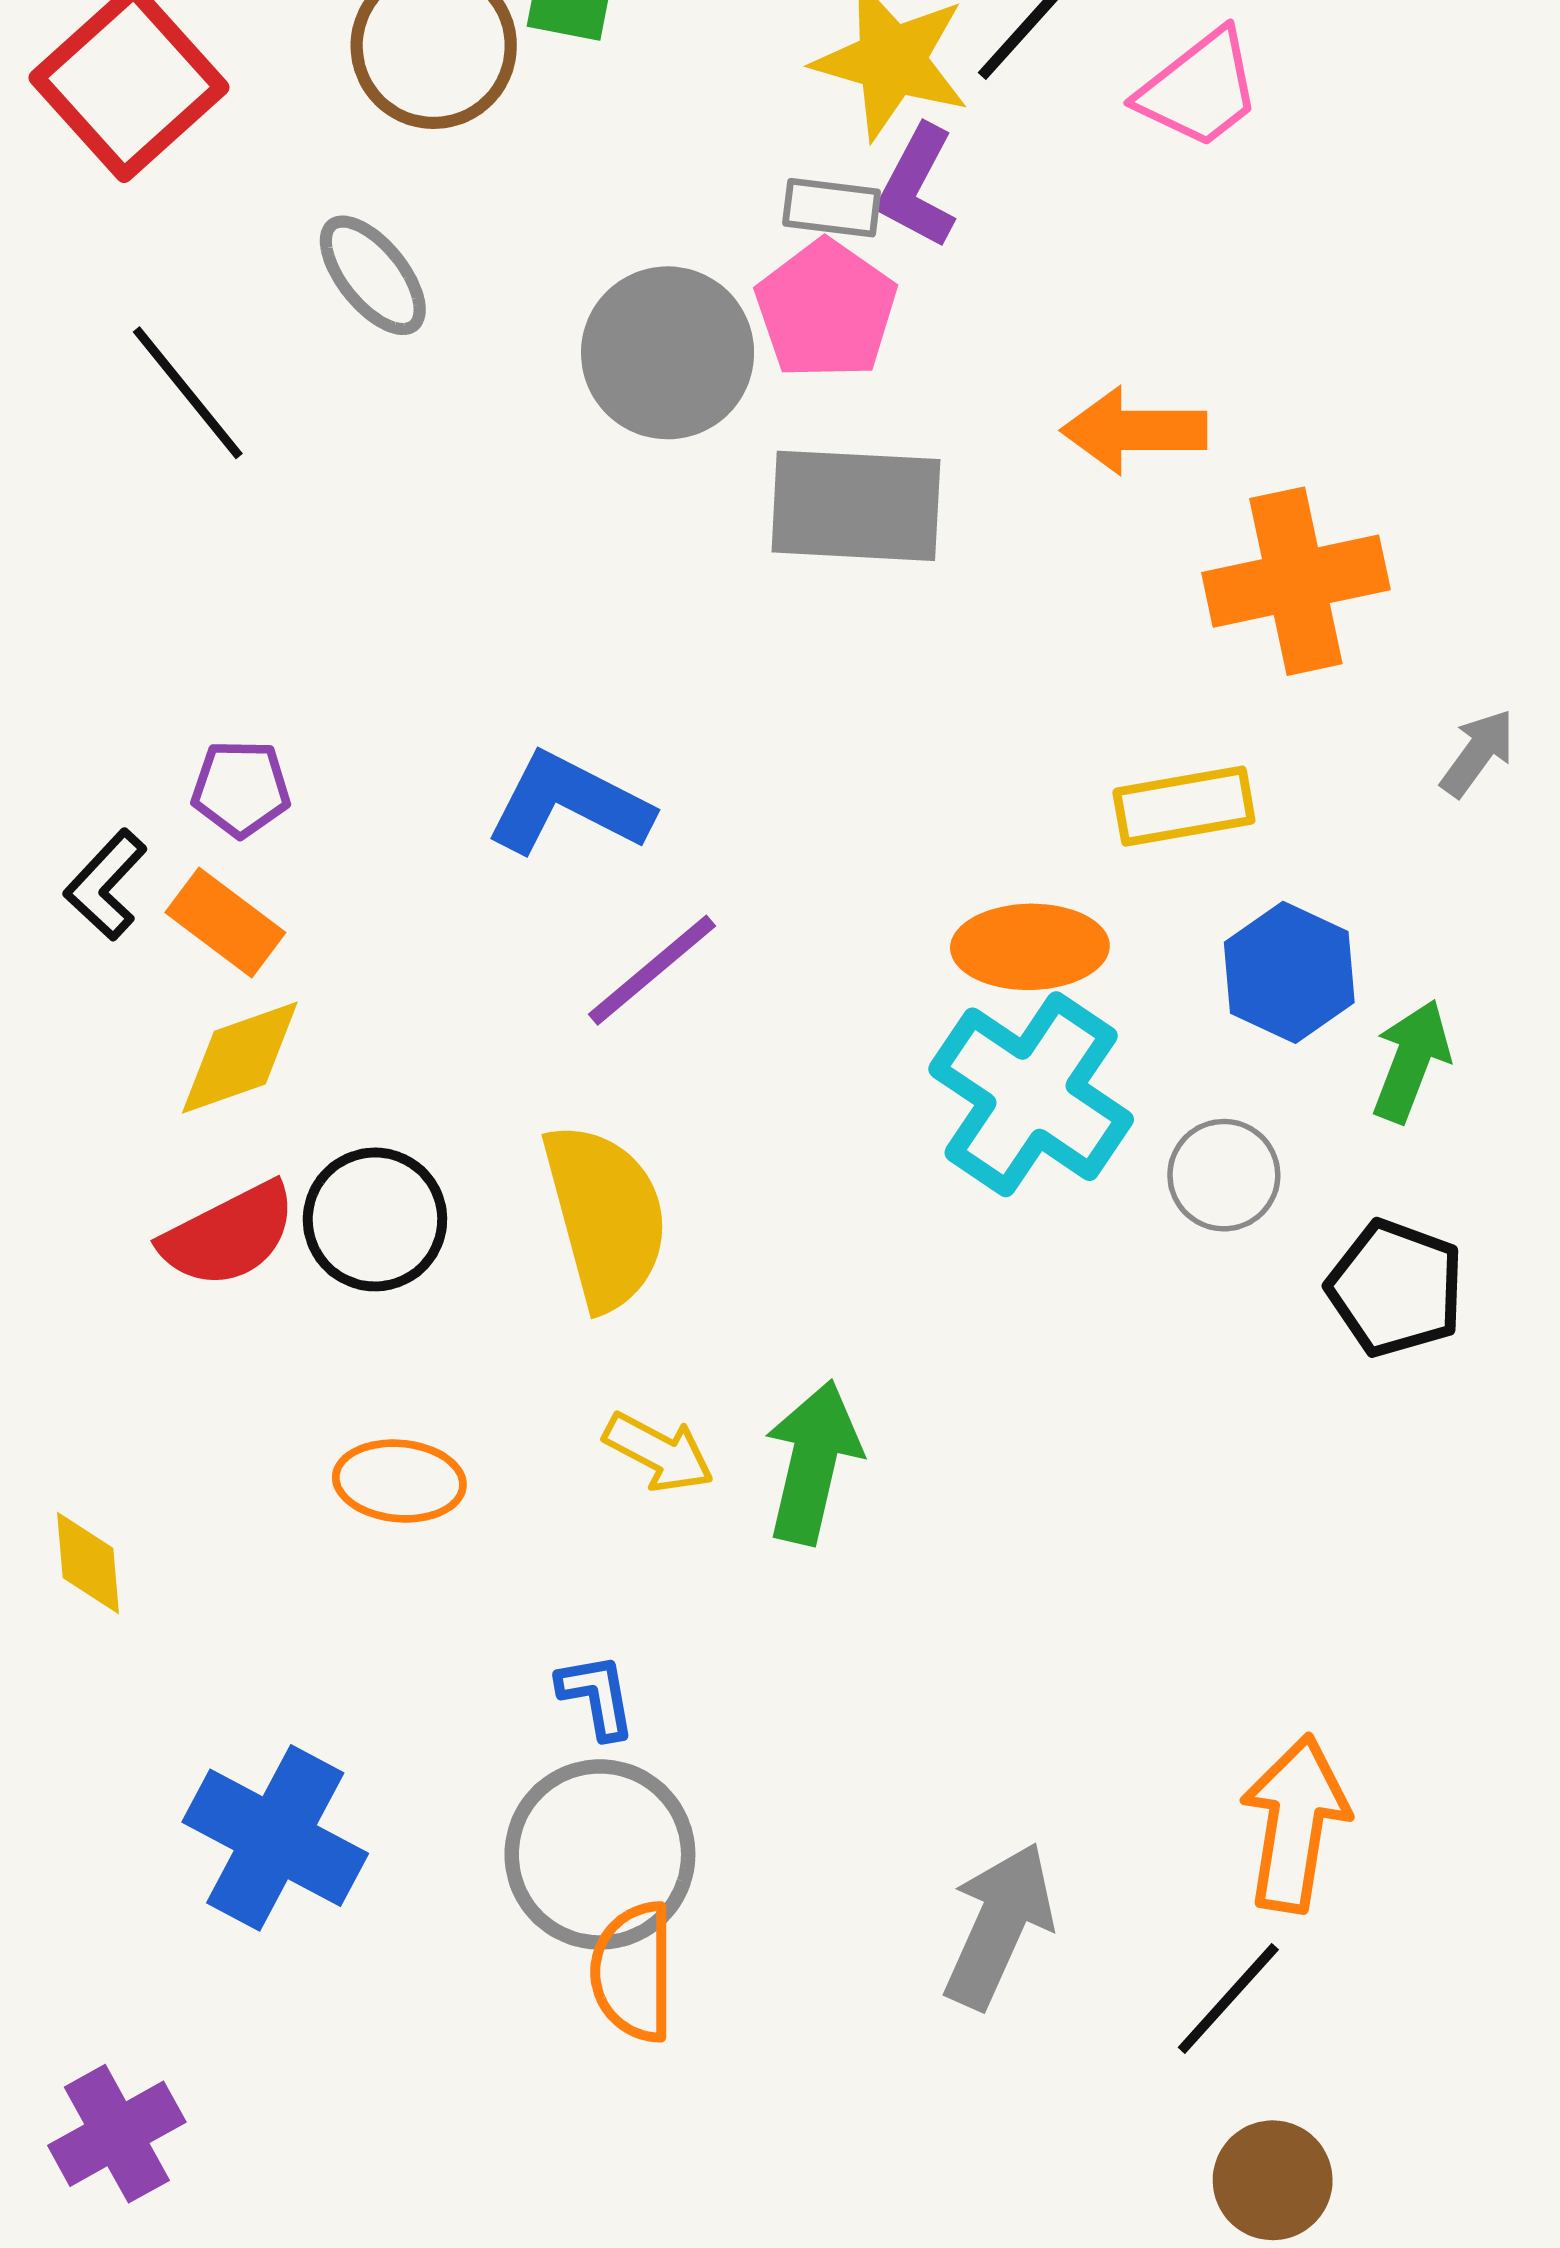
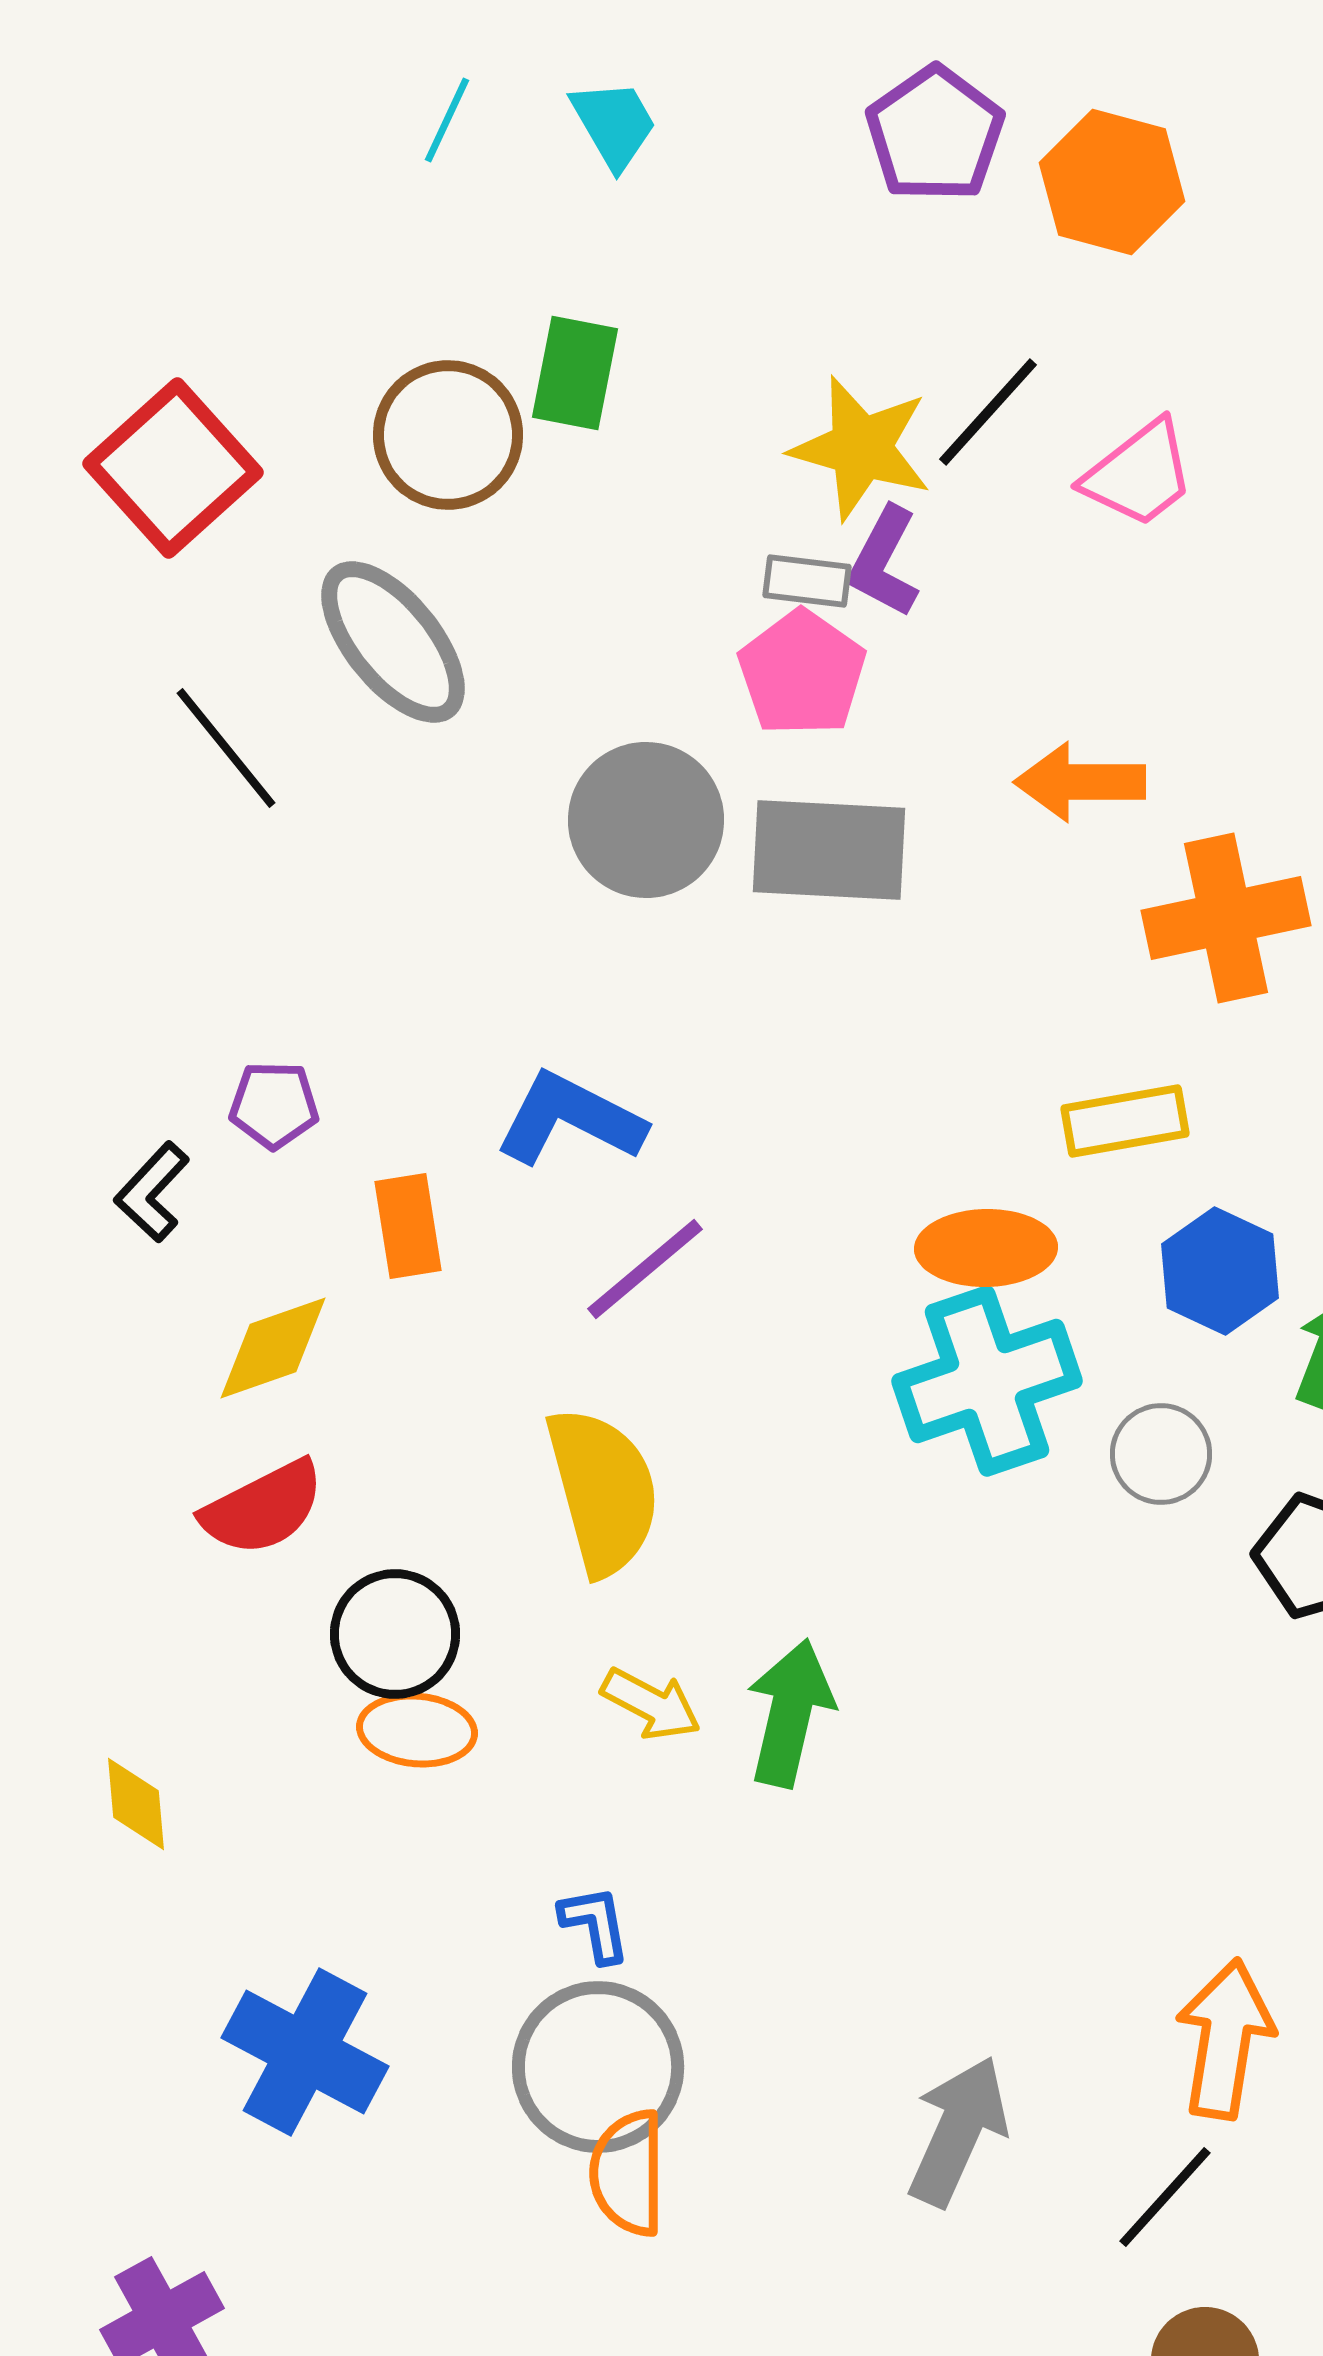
gray ellipse: (373, 275) -> (393, 642), size x1.5
gray circle: (668, 353) -> (646, 820), moved
orange rectangle: (225, 922) -> (408, 1226), moved, turned 44
cyan cross: (1031, 1094) -> (987, 1381), turned 37
black circle: (375, 1219) -> (395, 1634), moved

